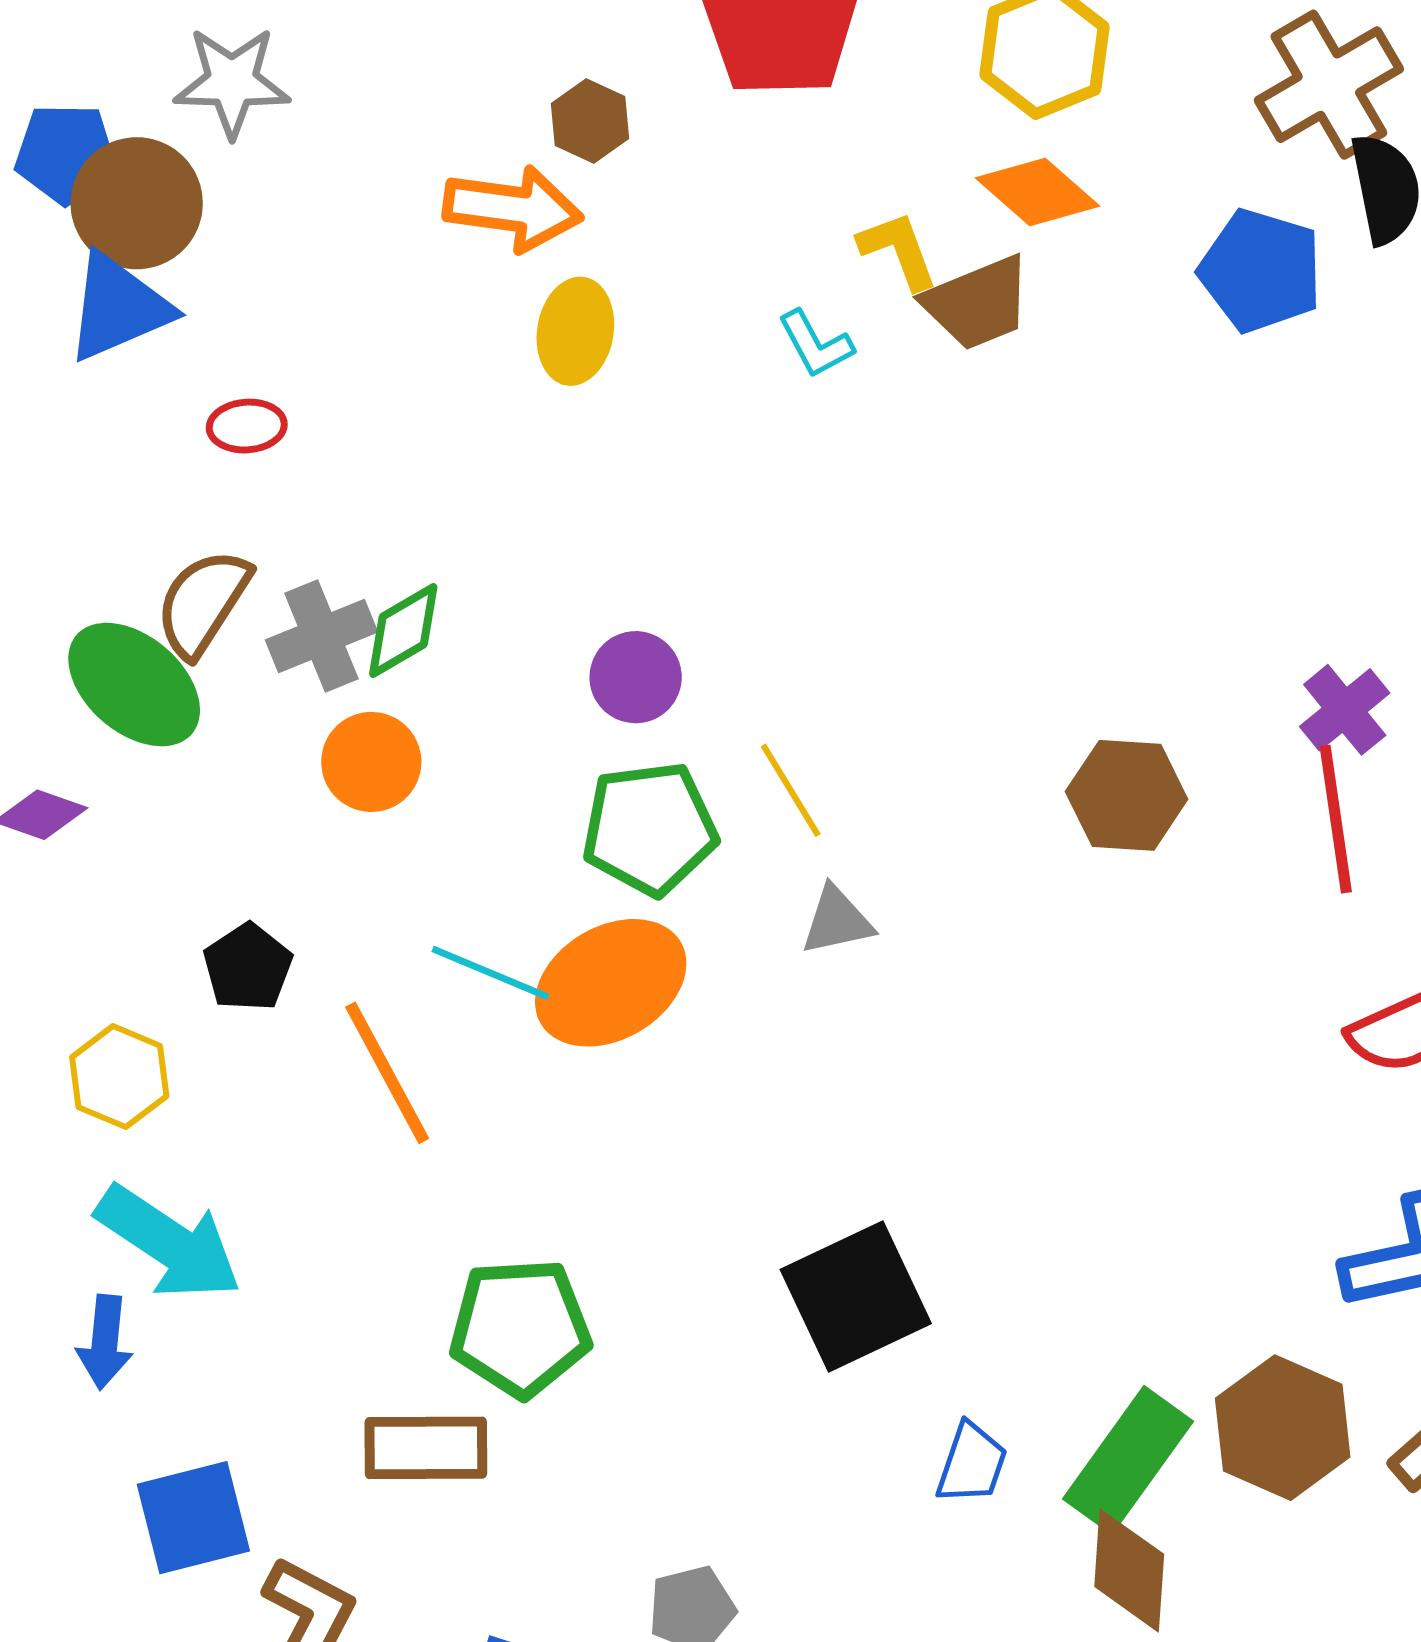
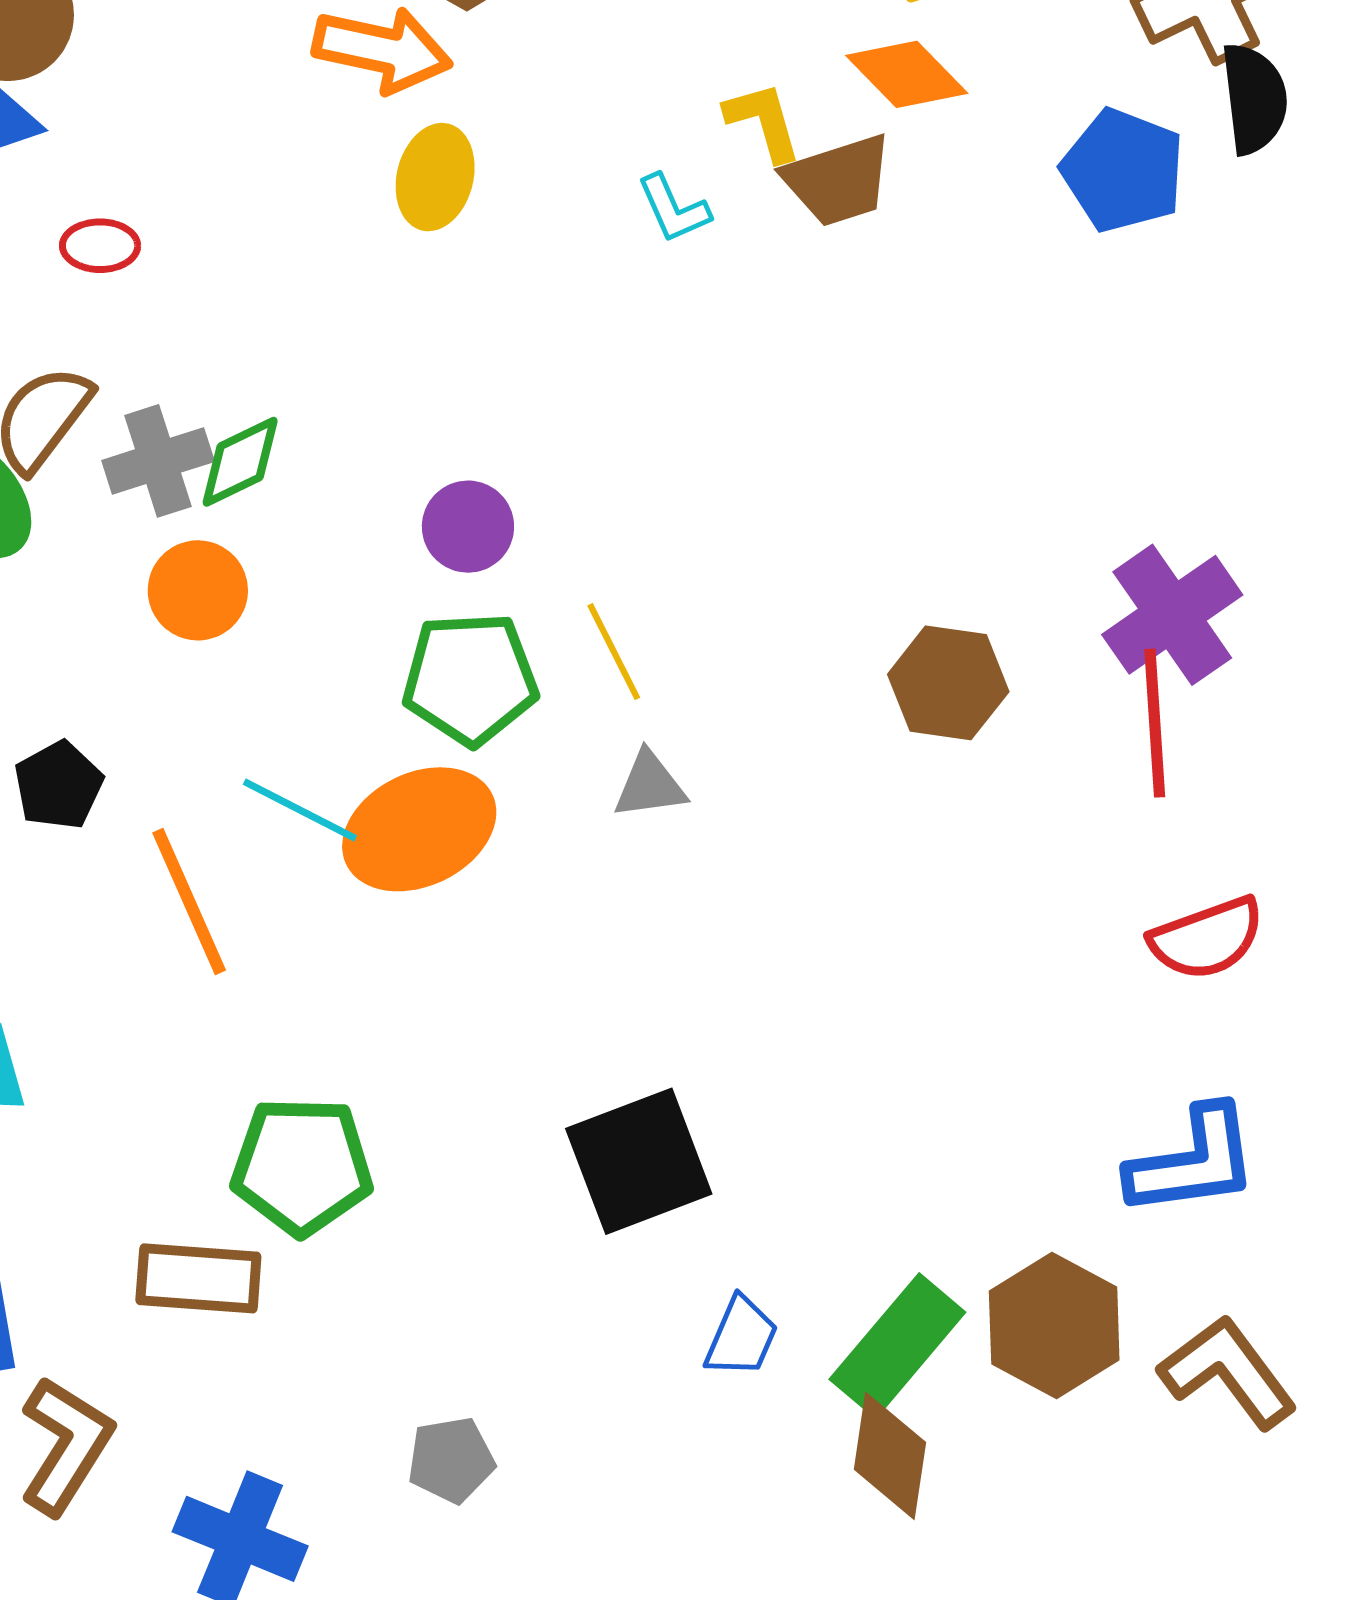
purple cross: (1345, 710) -> (1172, 615), size x1.5

